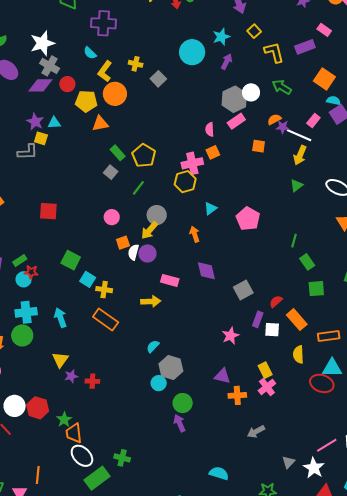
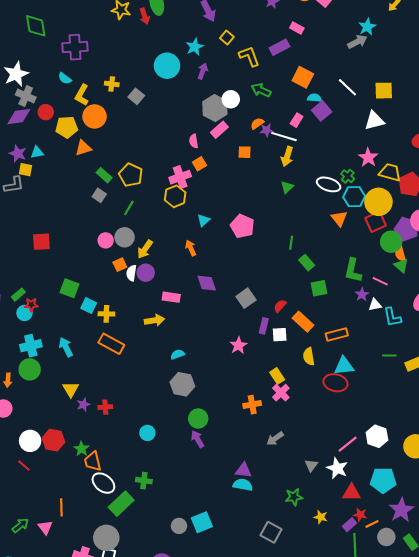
gray circle: (157, 215) -> (125, 237), moved
cyan semicircle: (153, 346) -> (177, 354), moved, turned 32
purple triangle: (222, 376) -> (243, 470), moved
cyan circle: (159, 383) -> (147, 433), moved

